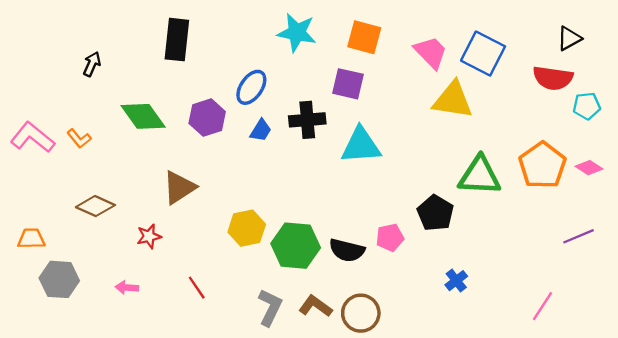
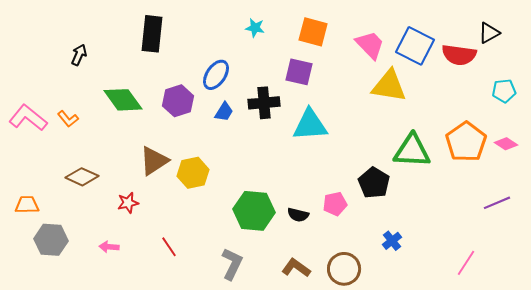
cyan star: (297, 33) -> (255, 28), size x0.6
red semicircle: (553, 78) -> (459, 55), moved
yellow hexagon: (247, 228) -> (193, 173), moved
black semicircle: (347, 250) -> (298, 215), size x0.7
brown L-shape: (315, 306) -> (296, 268), moved
brown circle: (361, 313) -> (344, 269), moved

